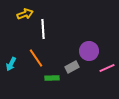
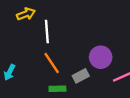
orange line: (36, 58) -> (52, 63), moved

